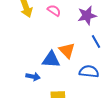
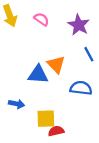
purple star: (87, 16) -> (79, 25), turned -30
blue arrow: (33, 76) -> (17, 104), moved

